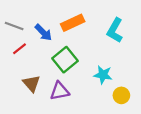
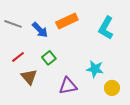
red line: (20, 49) -> (18, 57), moved
green square: (65, 60) -> (49, 58), moved, size x0.6
purple triangle: (60, 91) -> (68, 86), moved

